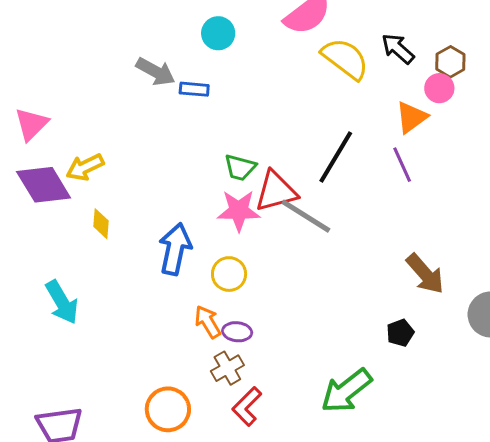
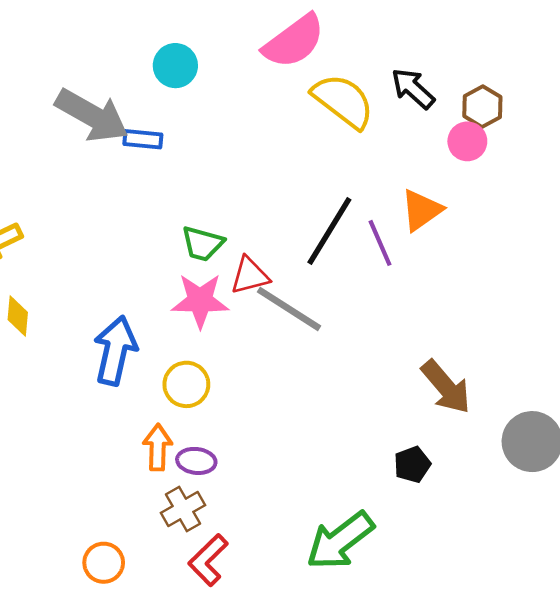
gray arrow: (156, 72) -> (92, 115), size x1.4
orange triangle: (411, 117) -> (421, 210), moved
purple line: (402, 165) -> (380, 243), moved
red triangle: (276, 191) -> (250, 276), size x0.7
orange arrow: (208, 322) -> (158, 447), turned 32
orange circle: (168, 409) -> (104, 563), size x0.7

